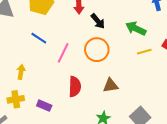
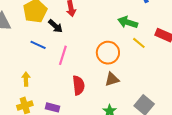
black arrow: (98, 21) -> (55, 26), moved
orange circle: (97, 50) -> (108, 53), moved
yellow line: (144, 52) -> (139, 43), turned 64

